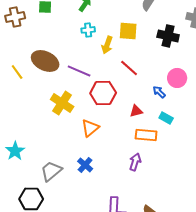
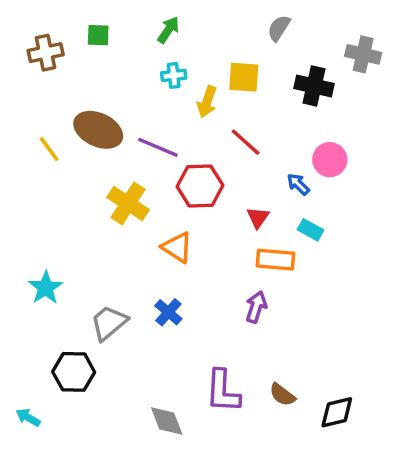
red triangle: (136, 111) -> (258, 218), turned -40
orange triangle: (90, 128) -> (177, 247), turned -48

